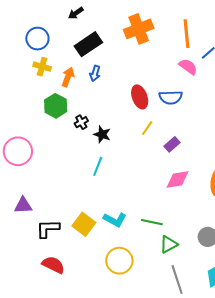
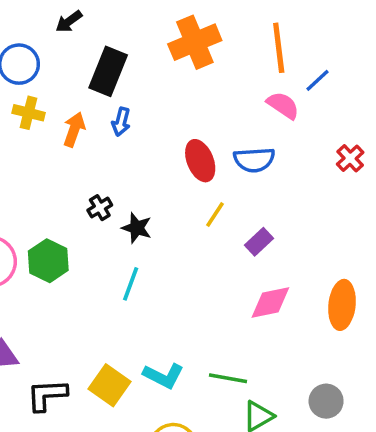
black arrow: (76, 13) -> (69, 21), moved
black rectangle: (88, 44) -> (108, 71), turned -32
green hexagon: (56, 106) -> (48, 261), moved

